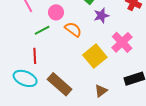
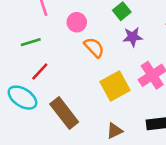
green line: (42, 30) -> (31, 42), moved
red line: (35, 56) -> (40, 71), turned 35

